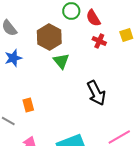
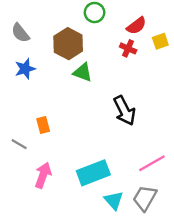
red semicircle: (93, 18) -> (136, 26), moved, turned -96
green triangle: (61, 61) -> (83, 72), turned -30

